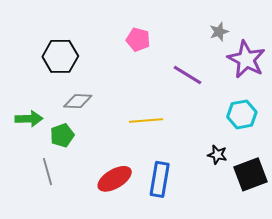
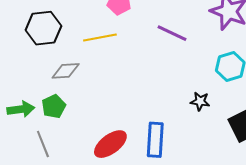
green arrow: (29, 119) -> (21, 109), moved
yellow line: (146, 120) -> (100, 38), moved
black star: (217, 155) -> (200, 101), moved

